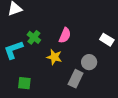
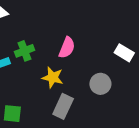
green cross: (34, 37) -> (24, 51), turned 32
gray rectangle: (76, 79) -> (63, 106), moved

